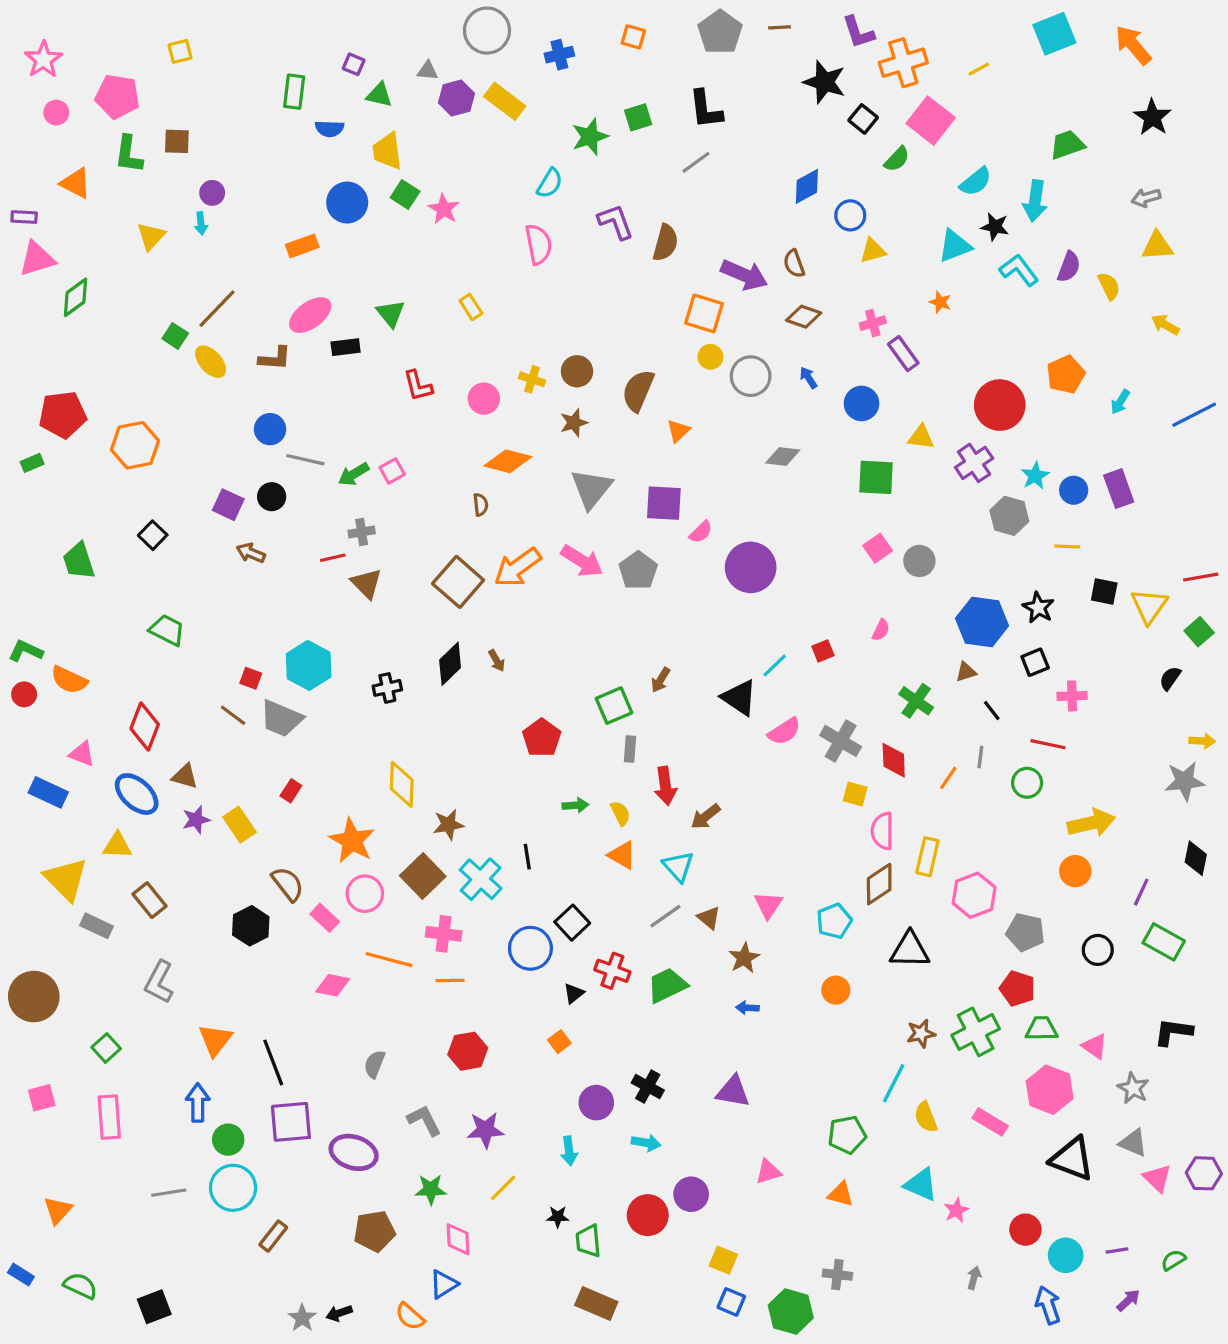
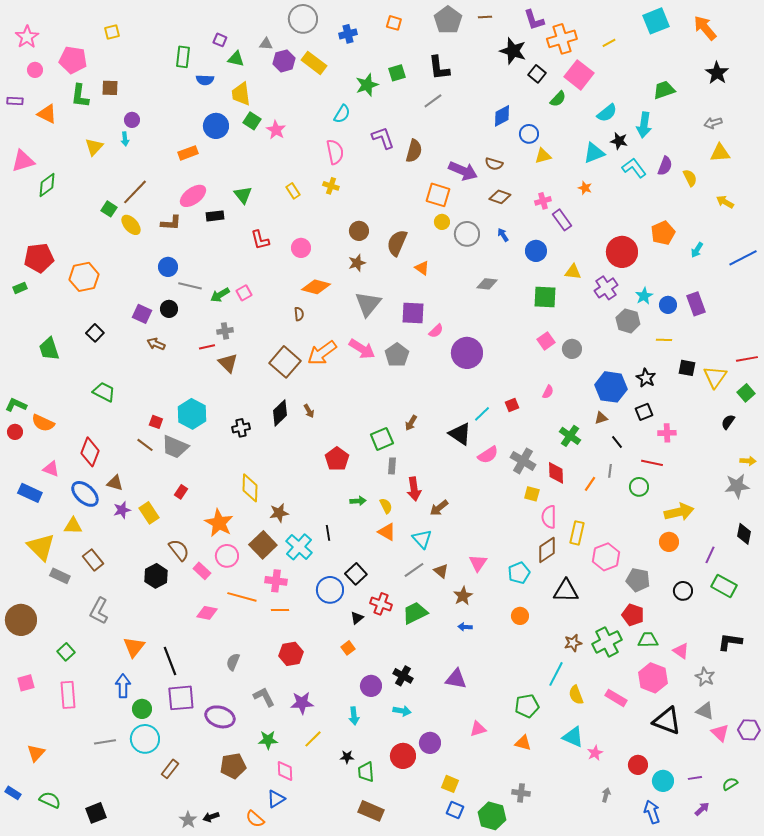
purple rectangle: (24, 217) -> (15, 101), moved
brown semicircle: (794, 264) -> (494, 164), turned -54
yellow cross: (532, 379) -> (331, 186), moved
orange triangle: (678, 431) -> (422, 268), turned -42

